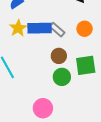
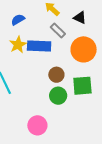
orange circle: (85, 29) -> (84, 49), size x1.6
gray rectangle: (57, 30) -> (58, 30), moved

